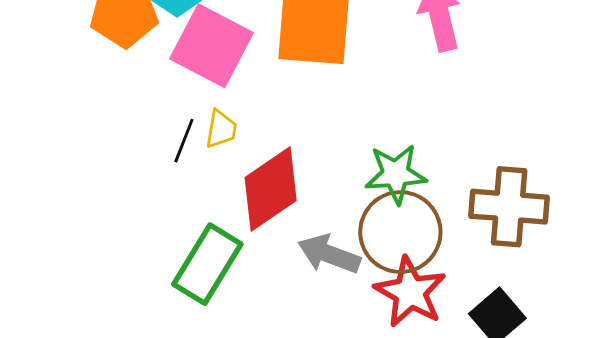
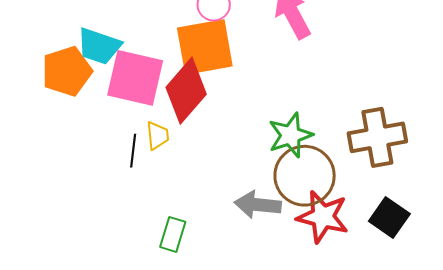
red diamond: (271, 189) -> (186, 91), moved
green rectangle: (207, 264) -> (173, 234), size x0.6

